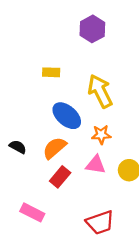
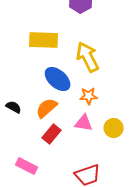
yellow rectangle: (51, 72) -> (44, 40), size x1.8

